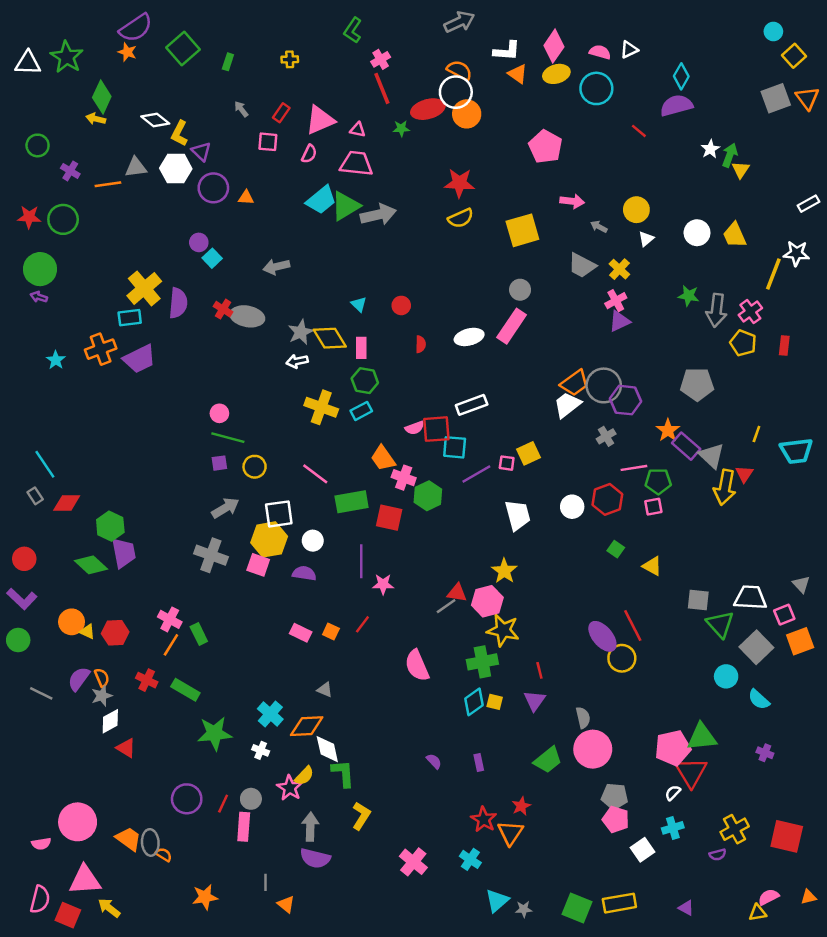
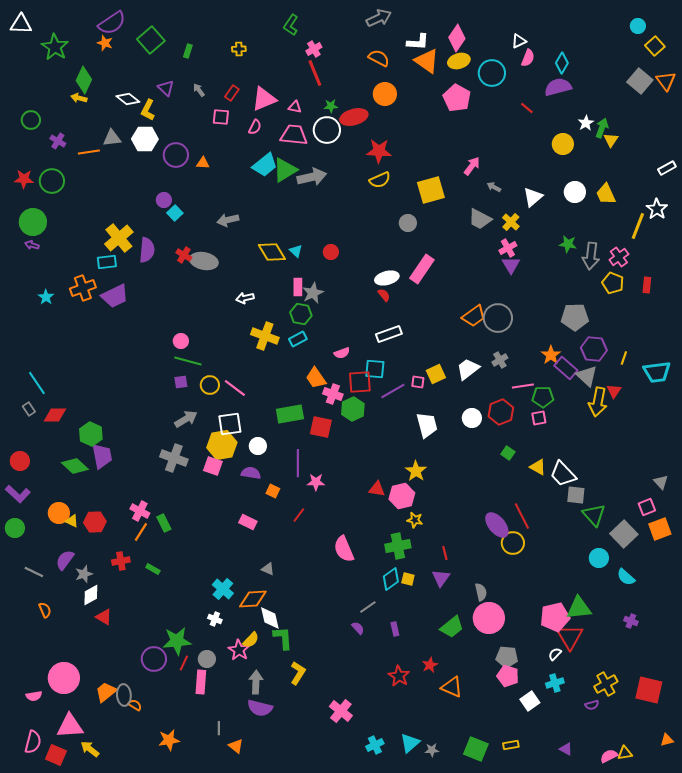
pink semicircle: (600, 52) -> (528, 58), moved, turned 96
white triangle: (28, 63) -> (21, 24), moved
orange triangle: (518, 74) -> (427, 61), size x1.5
white circle: (456, 92) -> (327, 130), moved
gray square: (776, 98) -> (640, 81), turned -30
red ellipse: (428, 109) -> (354, 117), moved
pink pentagon: (545, 147) -> (457, 98), moved
purple triangle: (201, 152) -> (166, 88), moved
pink arrow: (572, 201) -> (472, 166), turned -60
yellow circle: (636, 210) -> (563, 144), moved
white triangle: (646, 239) -> (533, 197), size x1.5
white star: (796, 253) -> (657, 209), turned 30
gray circle: (520, 290) -> (408, 223), moved
purple triangle: (619, 321) -> (511, 265), turned -36
gray star: (301, 332) -> (313, 293), moved
yellow diamond: (330, 338) -> (272, 252), moved
red semicircle: (421, 344) -> (384, 295), moved, turned -40
purple hexagon: (625, 400) -> (594, 349), moved
white trapezoid: (567, 405) -> (468, 369), moved
red square: (436, 429) -> (360, 382), moved
pink line: (315, 474) -> (235, 388), moved
white trapezoid: (750, 598) -> (563, 474), moved, turned -136
gray line: (446, 606) -> (368, 607), moved
yellow star: (503, 630) -> (415, 520), size x0.6
orange square: (331, 632) -> (273, 491), moved
orange semicircle: (102, 678) -> (45, 610), moved
red cross: (147, 680) -> (121, 561), turned -36
green rectangle: (185, 690) -> (153, 569), size x0.6
green star: (215, 733) -> (177, 641), moved
orange triangle: (510, 833) -> (452, 687), moved, turned -40
orange trapezoid: (128, 839) -> (106, 692), turned -75
cyan cross: (470, 859) -> (375, 745), moved, turned 30
pink semicircle: (769, 897) -> (609, 756), moved
yellow rectangle: (619, 903) -> (511, 745), size x0.6

